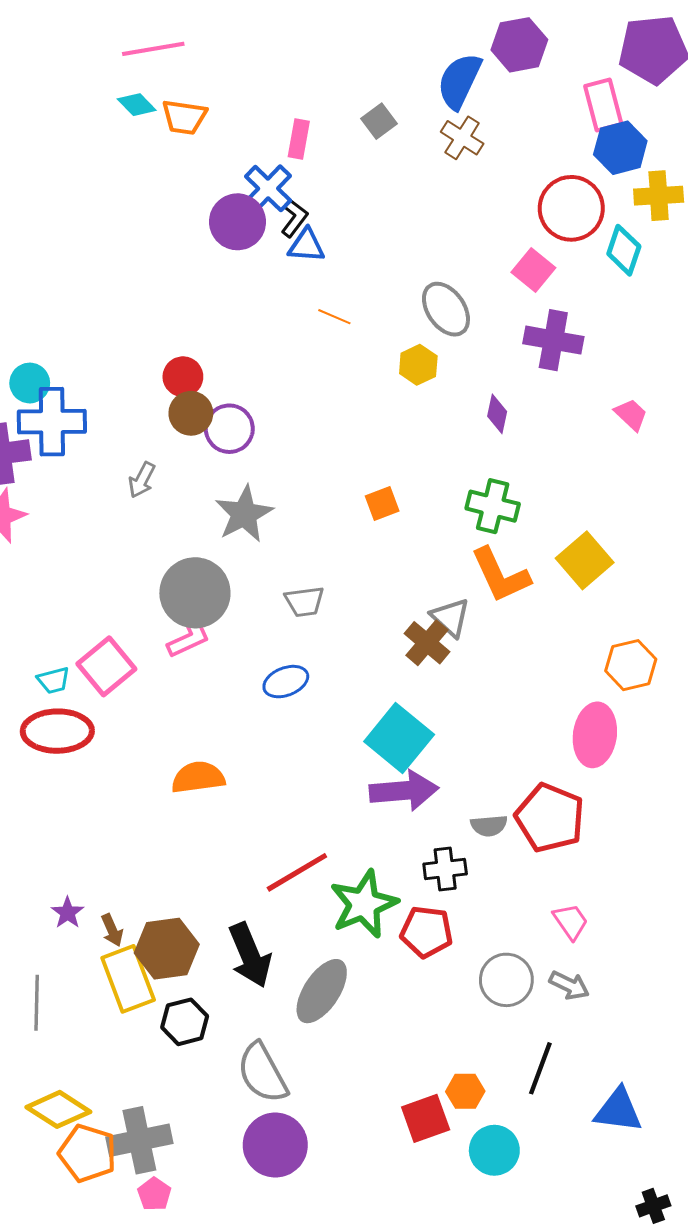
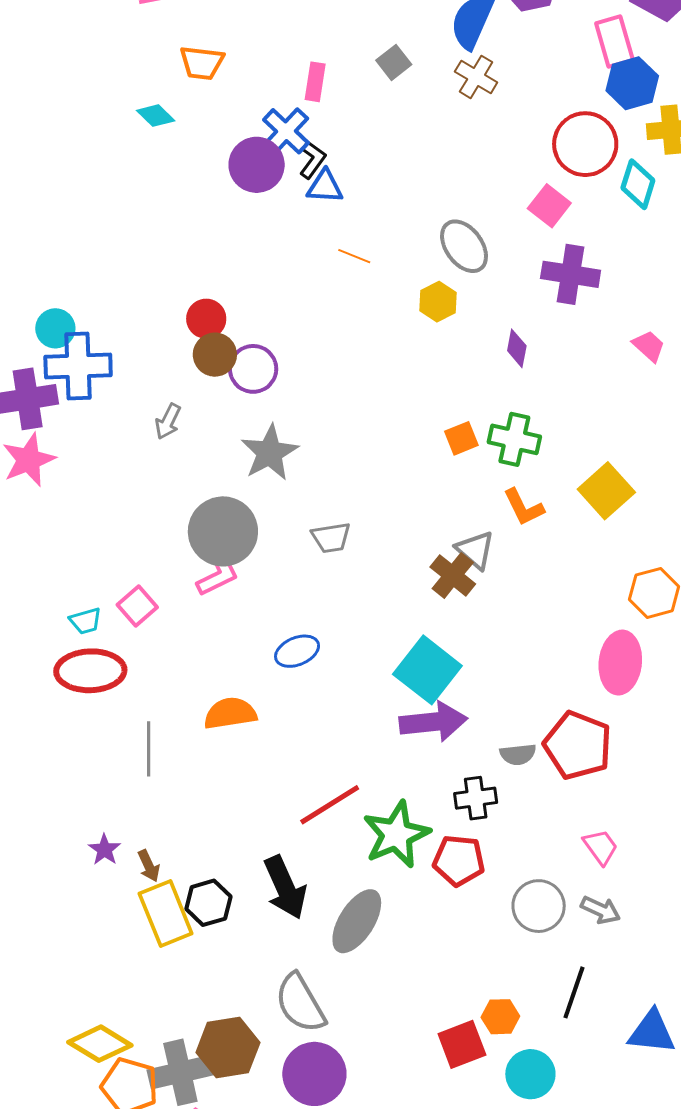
cyan diamond: (137, 105) -> (156, 116), moved
orange square: (382, 504) -> (461, 438), moved
orange L-shape: (500, 575) -> (524, 507), size x0.7
pink square: (106, 666) -> (137, 606), size x0.7
blue ellipse: (286, 682) -> (297, 651), moved
brown hexagon: (167, 949) -> (228, 1047), moved
gray line: (37, 1003) -> (149, 749), moved
black hexagon: (185, 1022) -> (208, 903), moved

